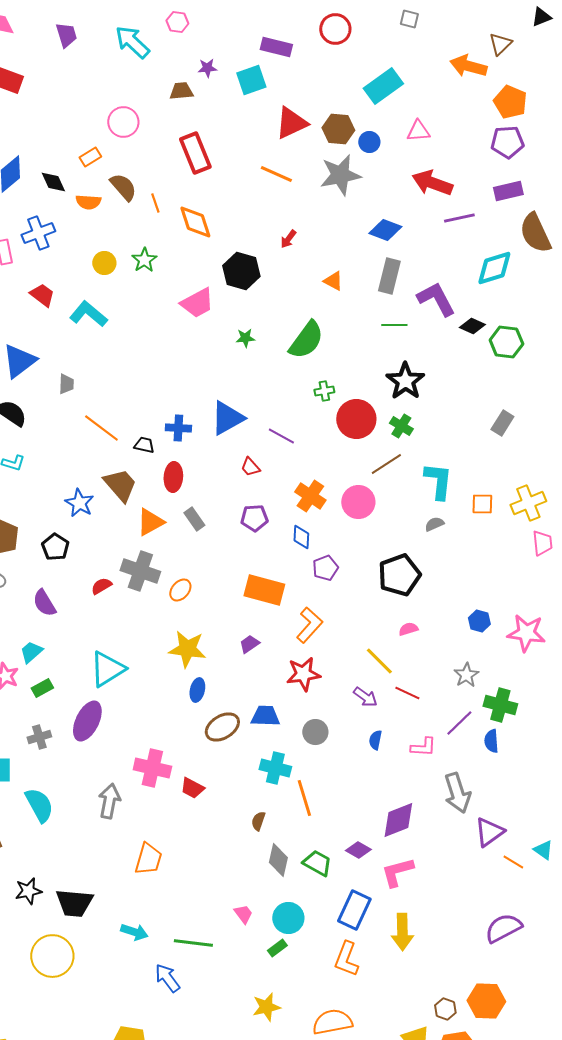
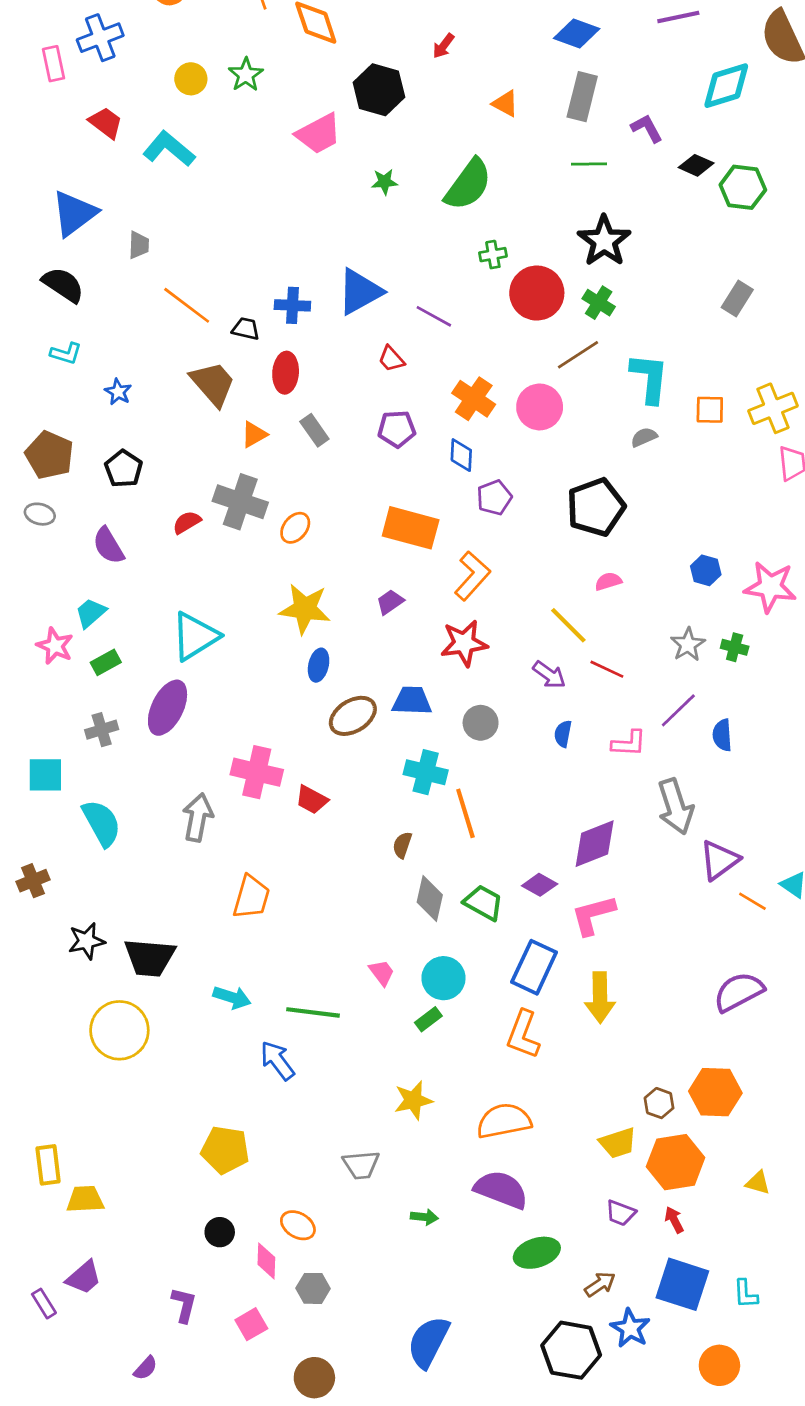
purple L-shape: (436, 299) -> (647, 128), size x0.6
blue star: (79, 503) -> (118, 392), moved, size x0.7
orange triangle: (150, 522) -> (254, 434), size x0.7
green cross: (500, 705) -> (735, 647), moved, size x0.6

